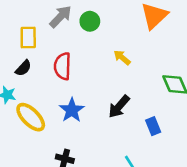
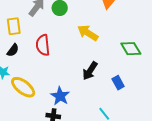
yellow arrow: (122, 57) -> (88, 33), size x1.5
blue star: (72, 110) -> (60, 96), moved

